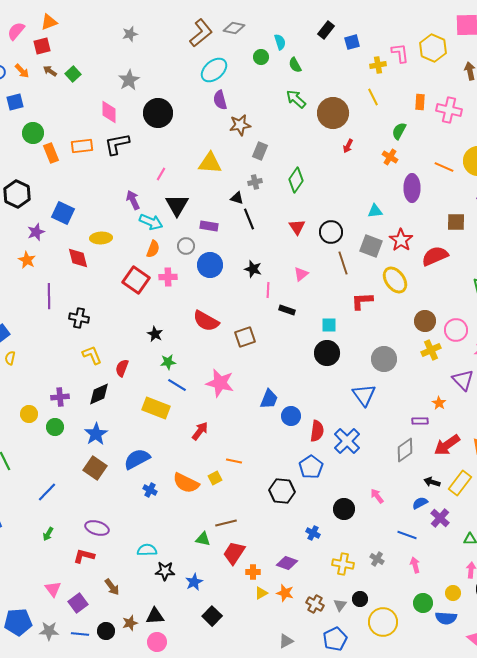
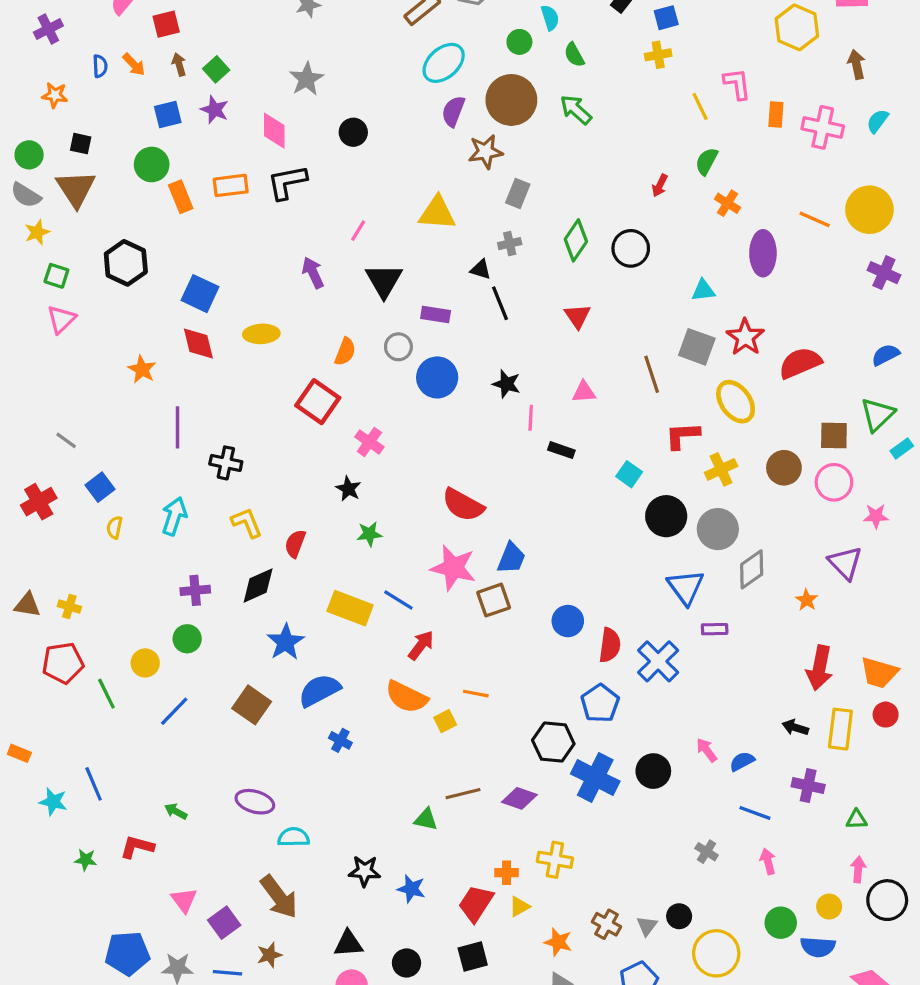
pink L-shape: (400, 53) -> (737, 84), moved
yellow cross: (378, 65) -> (658, 55), moved
brown arrow: (50, 71) -> (179, 64), turned 40
purple semicircle: (220, 100) -> (453, 111), turned 36
blue square: (15, 102) -> (168, 115), moved
black circle: (158, 113) -> (353, 132), size x0.6
brown circle: (333, 113) -> (511, 100), moved
green semicircle: (399, 131) -> (707, 161), moved
cyan arrow: (151, 222) -> (174, 516), moved, turned -95
brown square: (456, 222) -> (834, 436), moved
purple star: (36, 232) -> (215, 110), moved, turned -30
black circle: (331, 232) -> (631, 248), moved
red diamond: (78, 258) -> (198, 344), moved
pink triangle: (301, 274) -> (584, 392), turned 35
pink cross: (168, 277) -> (369, 442), moved, turned 36
red semicircle: (206, 321) -> (463, 505), moved
cyan square: (329, 325) -> (629, 474), turned 35
brown square: (245, 337) -> (494, 600), moved
yellow cross: (431, 350) -> (721, 469), moved
black circle: (327, 353) -> (666, 516), moved
blue line: (177, 385) -> (398, 600), moved
blue trapezoid: (269, 399) -> (511, 558), moved
yellow circle: (29, 414) -> (145, 663), moved
purple rectangle: (420, 421) -> (715, 629), moved
blue star: (96, 434) -> (286, 642), moved
red arrow: (447, 445) -> (819, 668), turned -44
gray diamond: (405, 450) -> (752, 569), moved
orange semicircle: (186, 483) -> (406, 697), moved
yellow rectangle: (460, 483) -> (840, 729), turned -30
blue line: (47, 492) -> (174, 711), moved
blue semicircle: (420, 503) -> (742, 761), moved
purple cross: (440, 518) -> (808, 786), turned -30
blue cross: (313, 533) -> (595, 777), moved, size x2.0
green arrow: (48, 534) -> (176, 811), turned 88
cyan semicircle: (147, 550) -> (294, 837), moved
red trapezoid: (234, 553) -> (476, 903), moved
red L-shape: (84, 556) -> (137, 847), moved
purple diamond: (287, 563) -> (519, 798), moved
yellow cross: (343, 564) -> (555, 860), moved
blue star: (194, 582) -> (411, 889), turned -30
brown arrow: (112, 587) -> (279, 897), size x1.6
orange star: (285, 593) -> (558, 942), moved
black square: (212, 616) -> (473, 957), moved, turned 30
brown star: (130, 623) -> (269, 955), moved
black circle: (106, 631) -> (406, 963), moved

